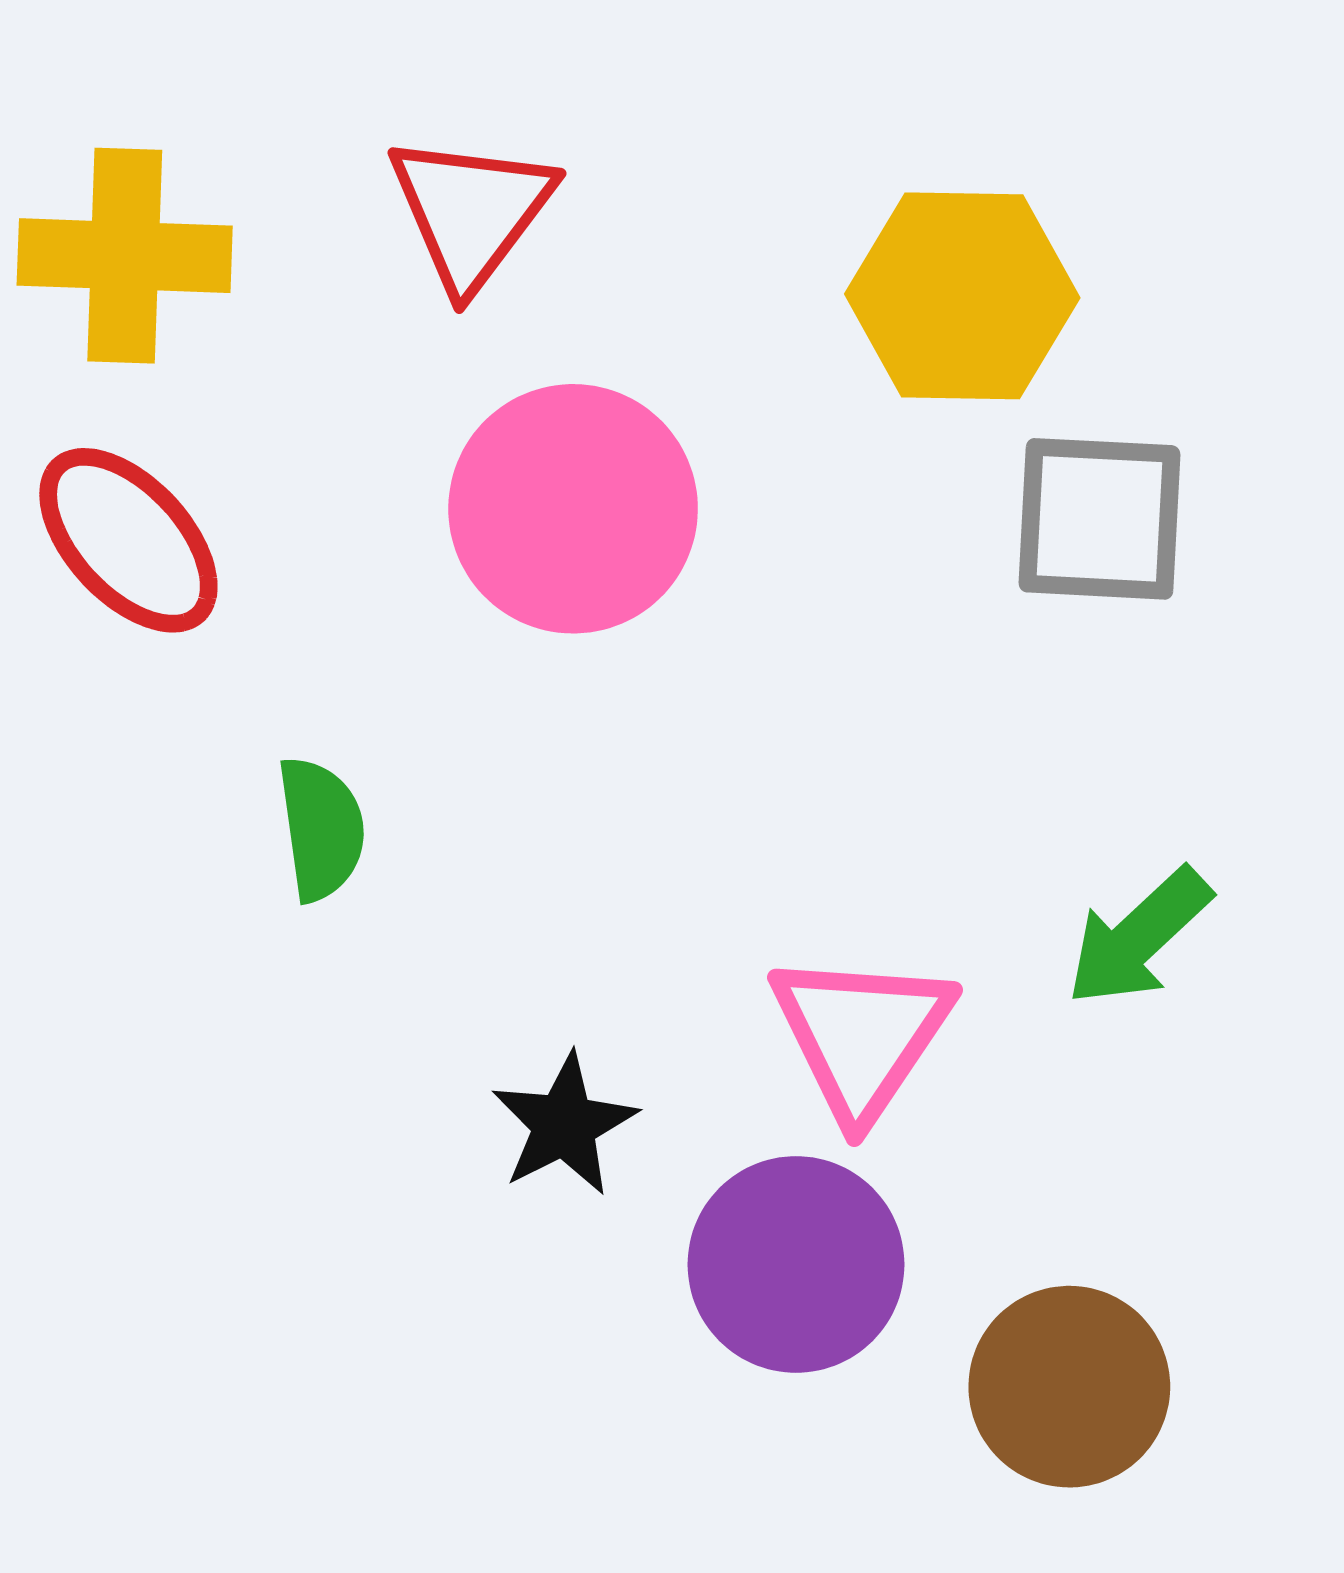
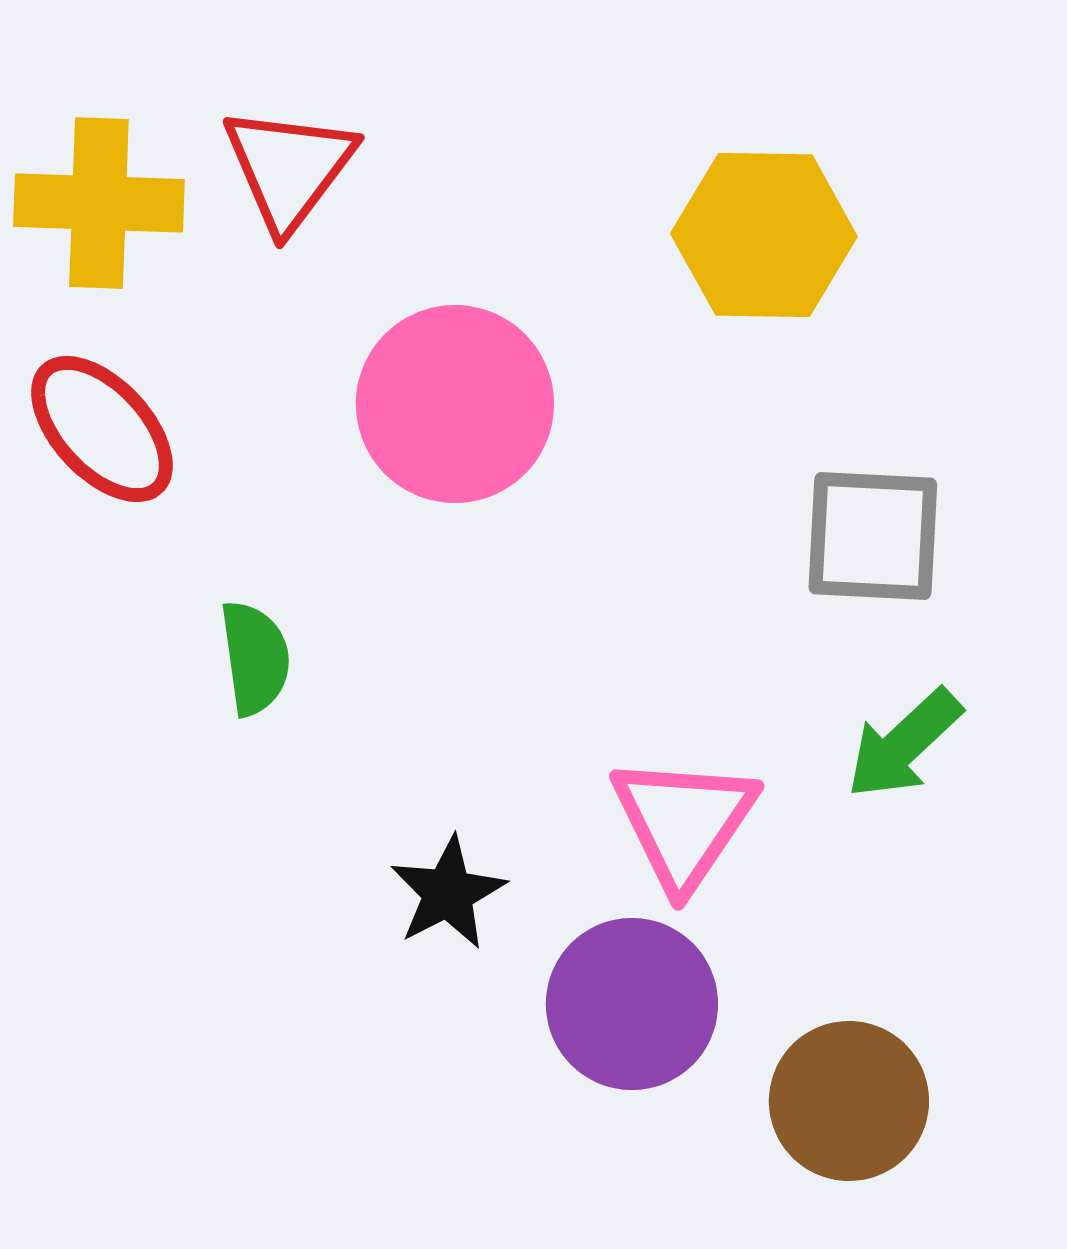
red triangle: (471, 212) -> (289, 168), moved
gray square: (1100, 519) -> (873, 536), moved

